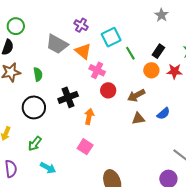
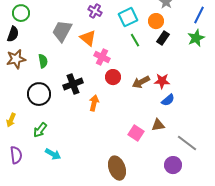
purple cross: (81, 25) -> (95, 11), moved
cyan square: (111, 37) -> (128, 17), moved
gray trapezoid: (57, 44) -> (62, 31), turned 90
orange circle: (151, 70) -> (156, 21), moved
red star: (174, 71) -> (162, 81), moved
brown triangle: (138, 119) -> (158, 125), moved
pink square: (85, 147) -> (136, 133), moved

